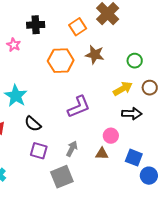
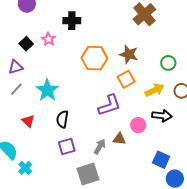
orange square: (78, 27) -> (126, 79), moved
black semicircle: (33, 124) -> (62, 119), turned 54
pink circle: (111, 136) -> (138, 125), moved
purple square: (39, 151) -> (67, 147), turned -36
brown triangle: (102, 154) -> (119, 139), moved

